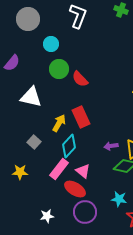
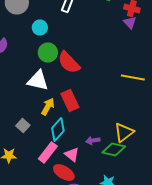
red semicircle: (80, 79) -> (69, 62), size x1.4
white triangle: (31, 97) -> (38, 80), moved
purple arrow: (111, 146) -> (93, 140), moved

